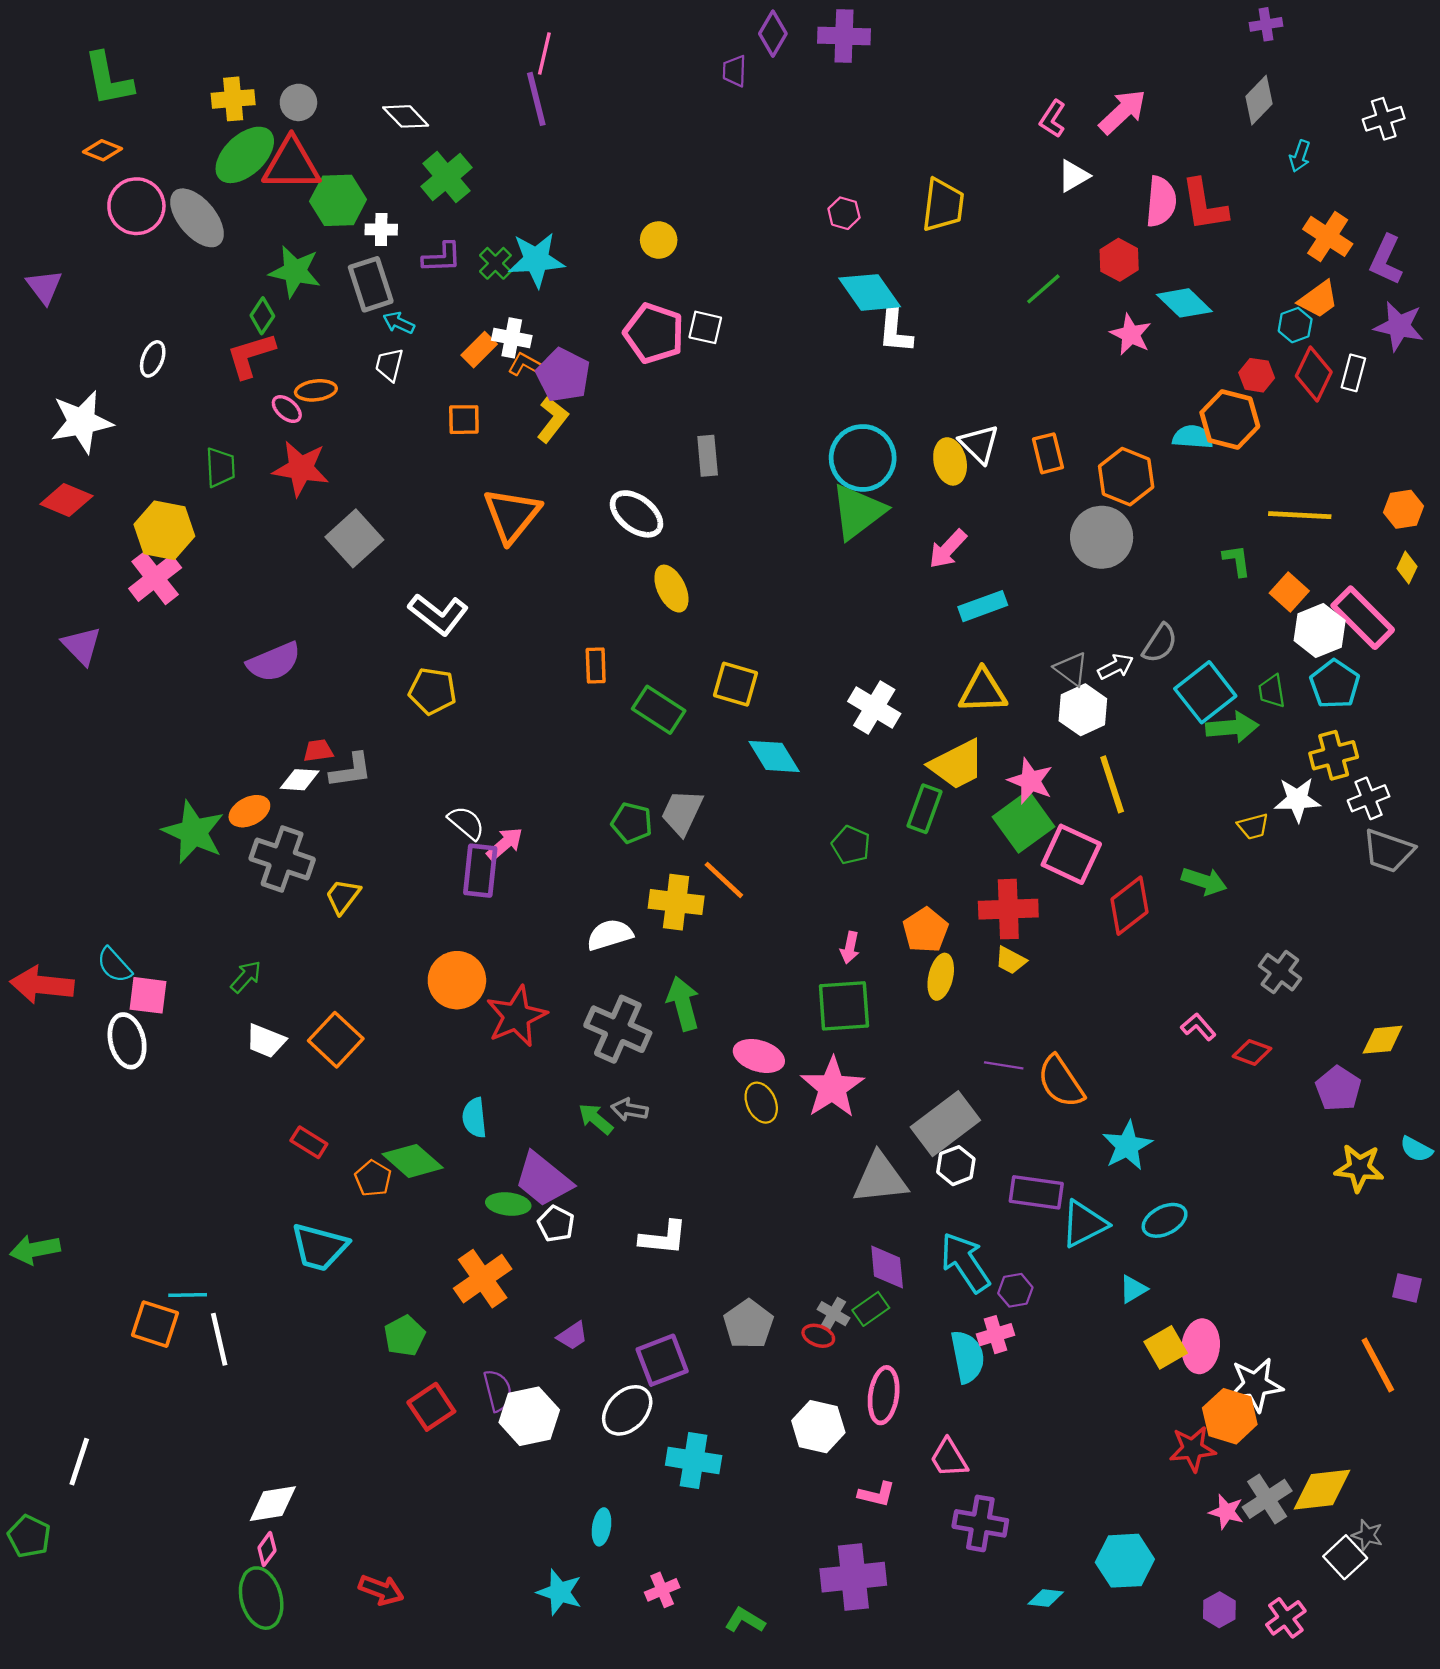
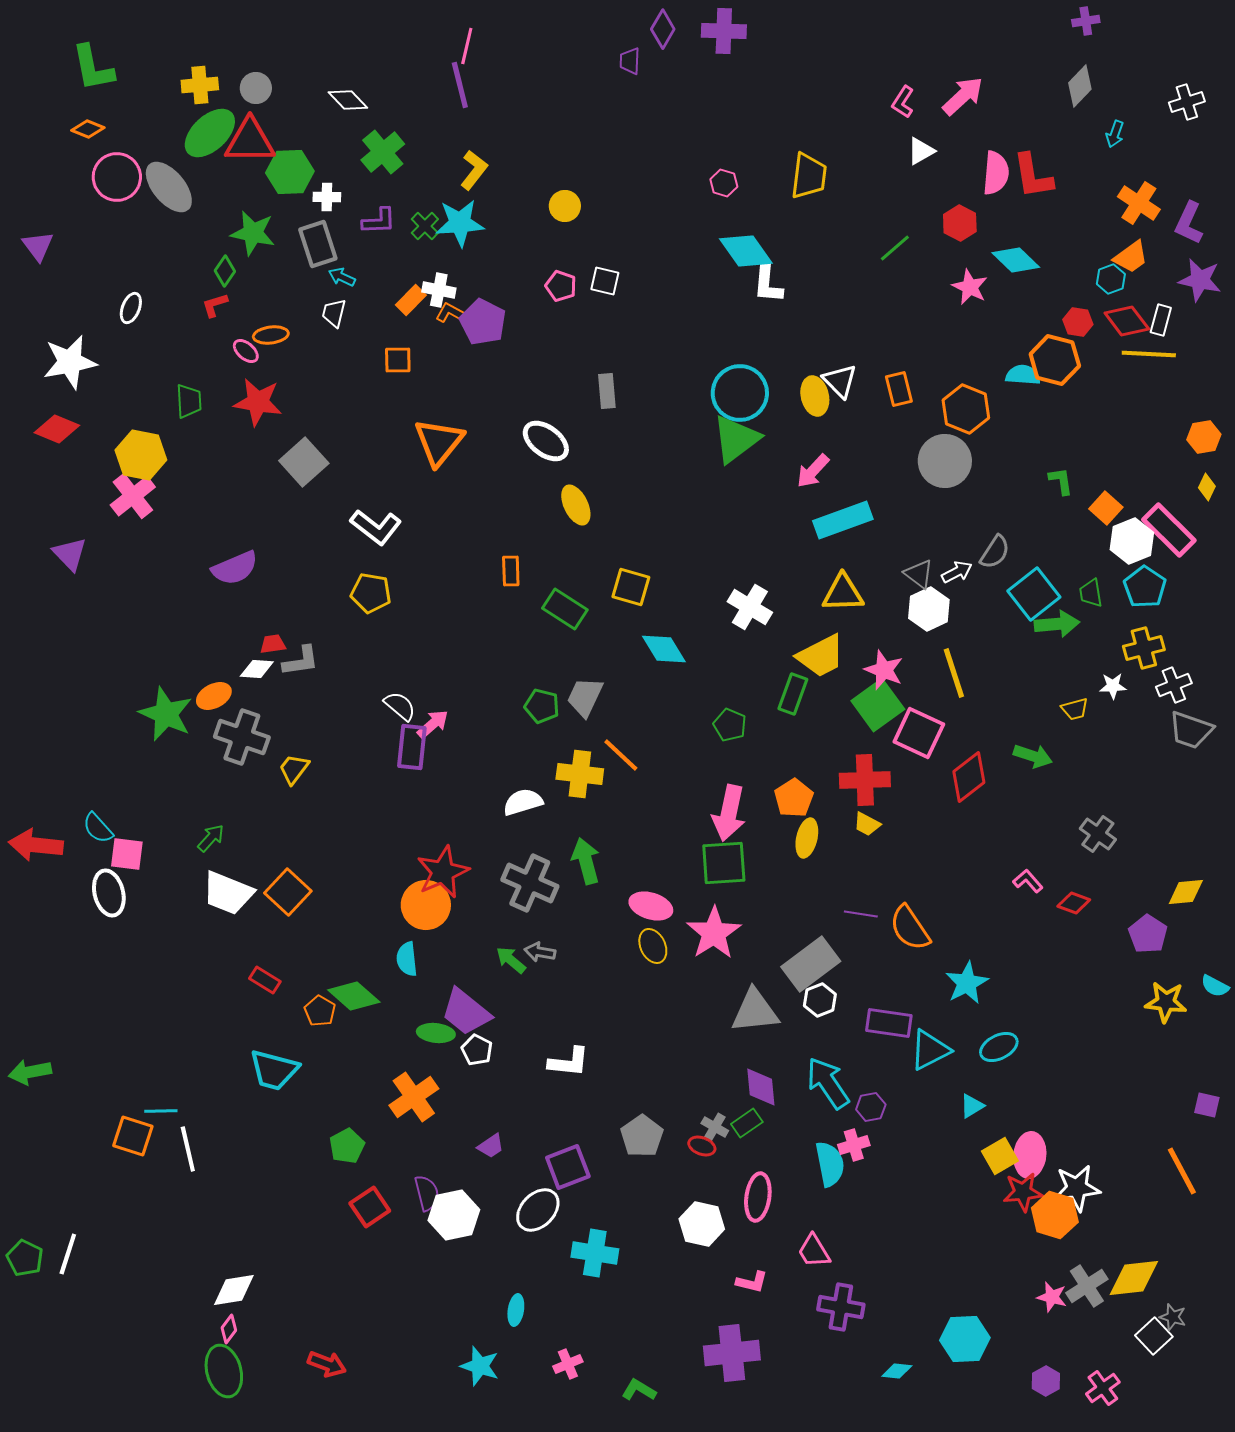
pink pentagon: (654, 333) -> (561, 286), size x0.6
red L-shape: (251, 355) -> (215, 305), size x0.6
red diamond: (1314, 374) -> (1127, 321), turned -63
yellow L-shape: (553, 420) -> (474, 170), moved
yellow line: (1300, 515) -> (1149, 354), moved
cyan rectangle: (983, 606) -> (843, 520), size x1.4
white star: (1297, 800) -> (1113, 686), size x0.7
pink arrow: (850, 948) -> (729, 813), size x2.0
orange circle: (457, 980) -> (426, 905), moved
white trapezoid: (266, 1041) -> (228, 893), size x1.5
red star: (1193, 1449) -> (1023, 1192), moved
green pentagon: (29, 1536) -> (25, 1258), moved

